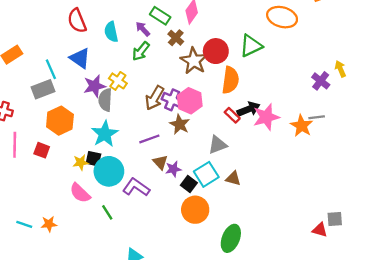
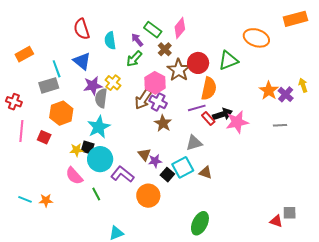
pink hexagon: (190, 101) -> (155, 83), moved
orange star: (302, 126) -> (269, 91), moved
purple line: (149, 139) -> (197, 108), moved
orange circle: (195, 210) -> (148, 196), moved

